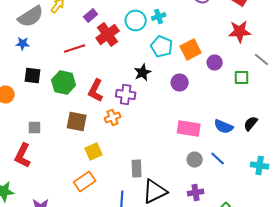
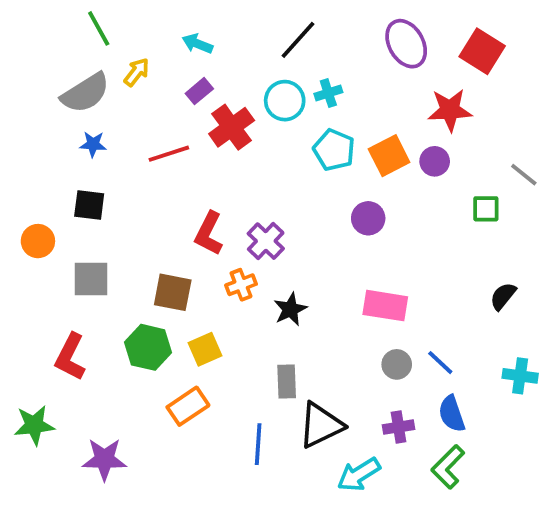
red star: (240, 32) -> (450, 110), moved
blue star: (23, 44) -> (93, 144), moved
purple circle: (215, 62) -> (435, 161), moved
black star: (143, 72) -> (290, 309), moved
green hexagon: (64, 82) -> (148, 347), moved
purple cross: (126, 94) -> (266, 241), turned 36
blue semicircle: (224, 126) -> (452, 414), moved, turned 48
gray square: (35, 128) -> (91, 279), moved, size x1.5

